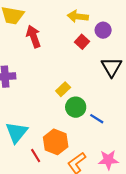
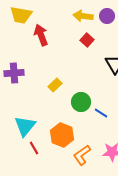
purple circle: (103, 30) -> (107, 16), moved
yellow rectangle: (63, 89) -> (55, 85), moved
red line: (36, 156) -> (34, 148), moved

